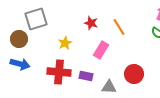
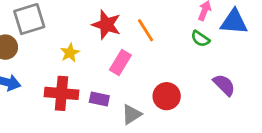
red star: (91, 23) -> (106, 25), size x1.5
gray triangle: (109, 87) -> (132, 114), turned -35

